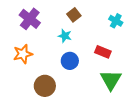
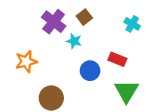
purple cross: (30, 19) -> (54, 22), moved
blue circle: (70, 61) -> (90, 71), moved

